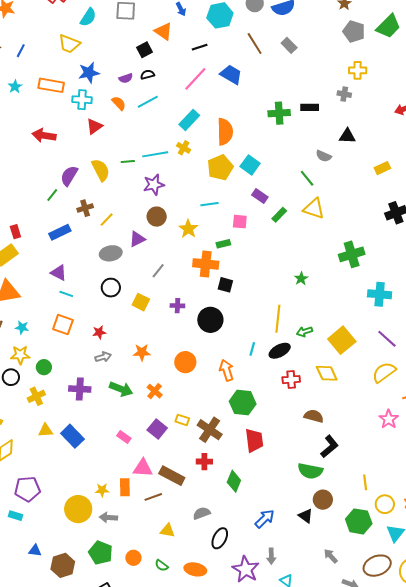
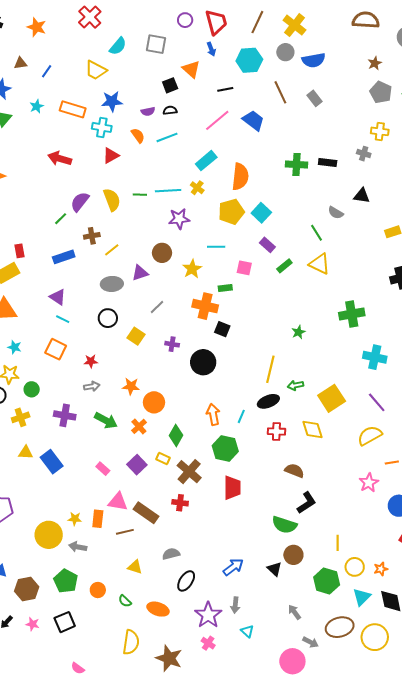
purple star: (154, 185) -> (179, 219), moved
cyan line: (252, 349) -> (241, 416), moved
orange circle: (185, 362) -> (154, 402), moved
green diamond: (234, 481) -> (176, 435), moved

